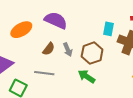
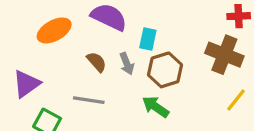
cyan rectangle: (108, 29) -> (148, 39), moved
brown semicircle: (49, 49) -> (97, 62), turned -80

